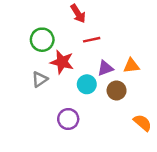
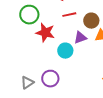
gray triangle: (40, 79) -> (27, 83), moved
brown circle: (117, 90) -> (91, 21), moved

